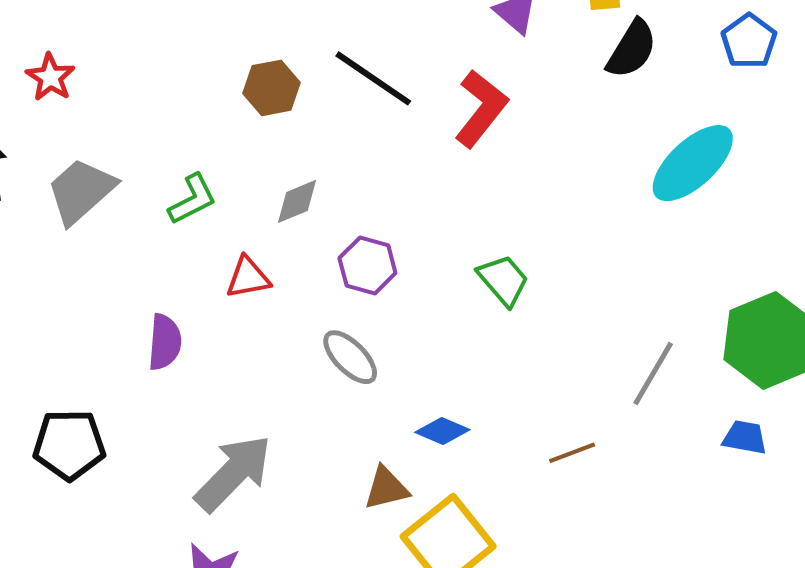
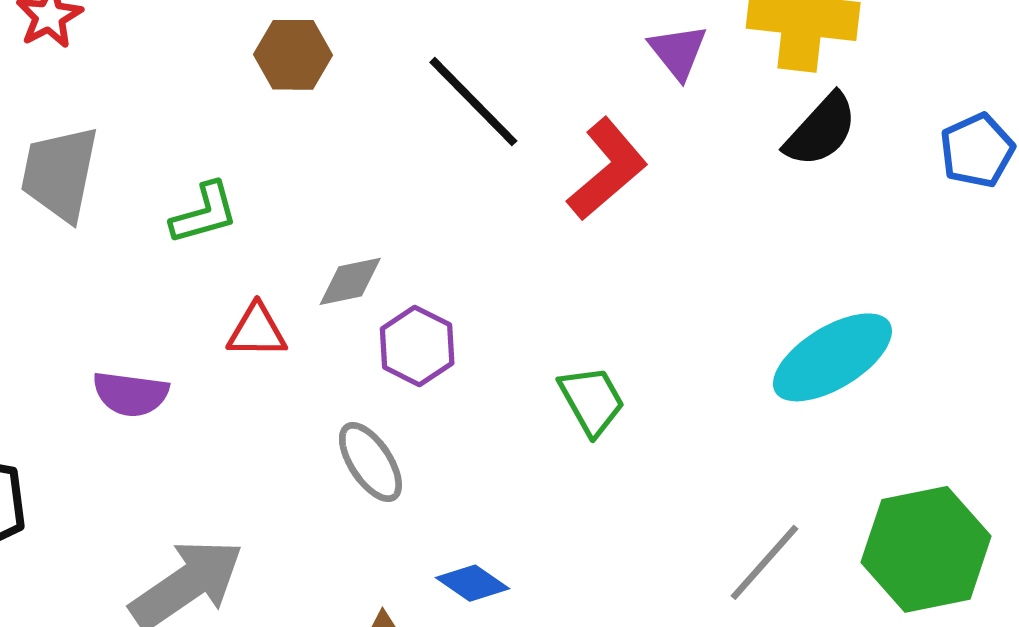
brown hexagon: (272, 88) -> (293, 55), moved
cyan ellipse: (693, 163) -> (832, 357), moved
gray trapezoid: (81, 191) -> (60, 173), turned -48
gray diamond: (297, 201) -> (350, 281), moved
purple semicircle: (165, 342) -> (131, 394), turned 82

